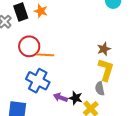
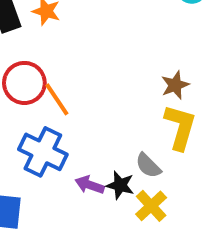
orange line: (45, 55) -> (57, 99), turned 54
gray semicircle: (100, 89) -> (148, 166), moved, turned -32

